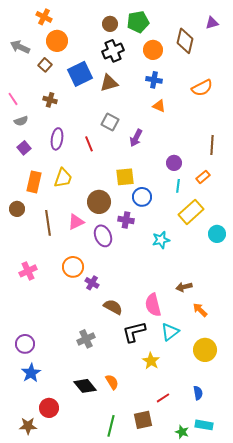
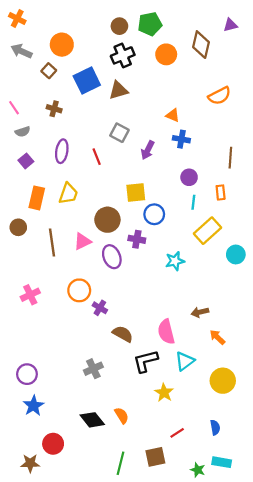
orange cross: (44, 17) -> (17, 18), moved
blue cross: (154, 80) -> (181, 139), moved
orange rectangle: (203, 177) -> (221, 193), turned -56

